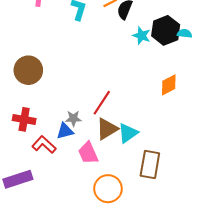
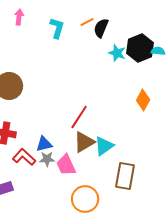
orange diamond: (169, 85) -> (143, 100), turned -35
gray star: (73, 118) -> (47, 159), moved

